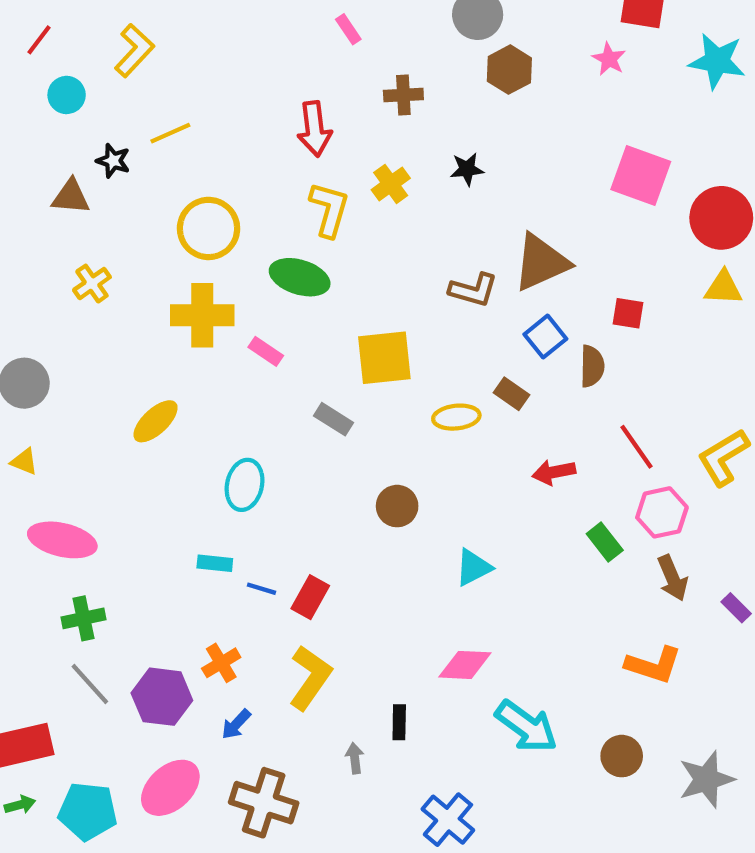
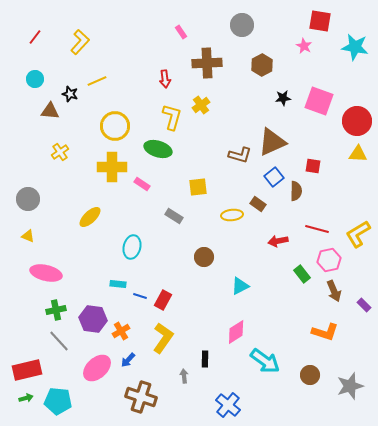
brown hexagon: (509, 70) -> (262, 65), moved
cyan circle: (67, 95) -> (35, 79), moved
brown cross: (403, 95) -> (207, 63), size x1.6
red arrow: (314, 129) -> (165, 79), size x0.7
black star: (467, 169) -> (283, 98), moved
yellow square: (384, 358) -> (198, 187), size x0.7
red line: (637, 447) -> (317, 229), turned -40
pink diamond: (465, 665) -> (236, 332), turned -35
purple hexagon: (162, 697) -> (93, 319), moved
pink ellipse: (170, 788) -> (97, 368), moved

